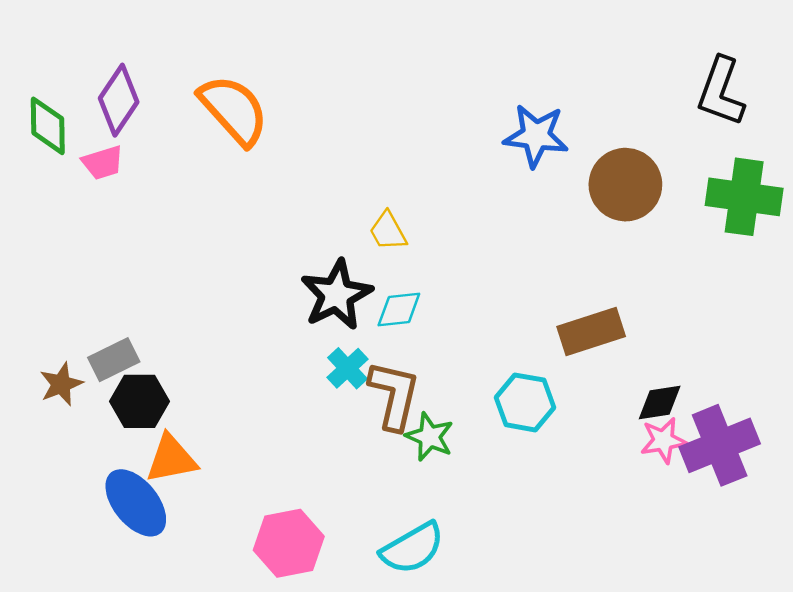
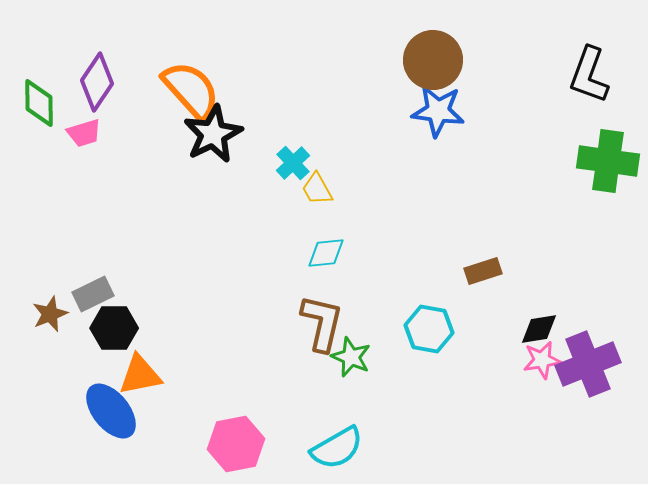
brown circle: (625, 185) -> (433, 60), moved
black star: (337, 295) -> (213, 134), moved
brown rectangle: (591, 331) -> (483, 271), size x0.7
cyan cross: (348, 368) -> (293, 163), moved

